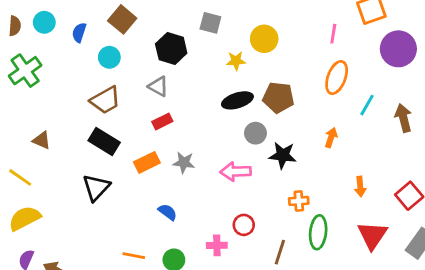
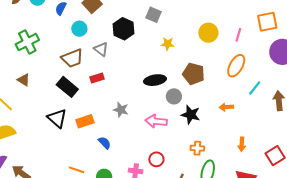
yellow circle: (264, 39) -> (208, 33), moved
green cross: (25, 71) -> (27, 42), moved
gray triangle: (158, 86) -> (101, 49), moved
black ellipse: (237, 100) -> (155, 80), moved
red rectangle: (162, 122) -> (97, 78), moved
orange arrow: (331, 138) -> (226, 107), turned -120
orange rectangle: (147, 162) -> (85, 121), moved
black triangle: (96, 187) -> (57, 118), turned -40

